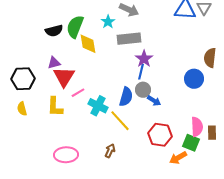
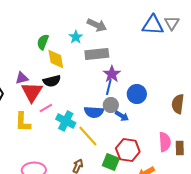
green semicircle: (75, 27) -> (43, 42), size x0.7
black semicircle: (54, 31) -> (52, 81), moved
brown semicircle: (210, 58) -> (178, 104), moved
blue circle: (194, 79) -> (137, 94), moved
blue semicircle: (126, 97) -> (94, 112), turned 78
green square: (191, 143) -> (111, 162), moved

